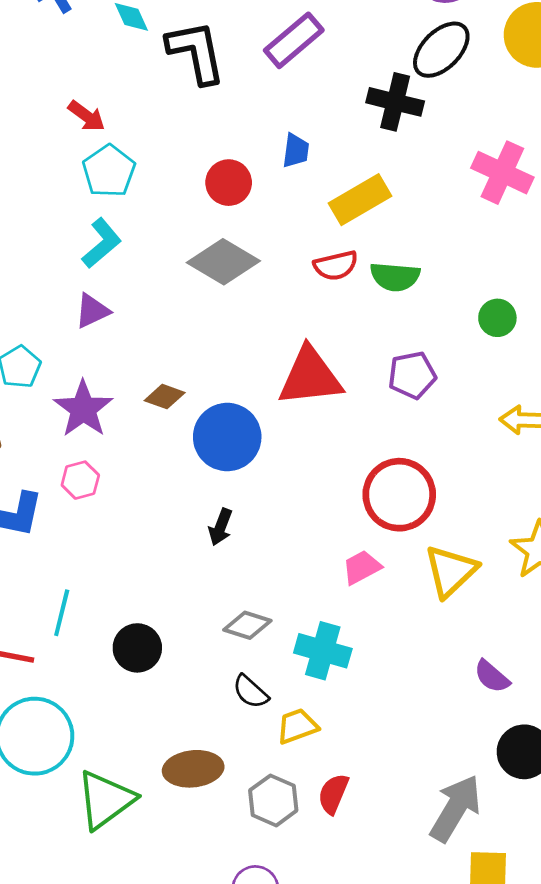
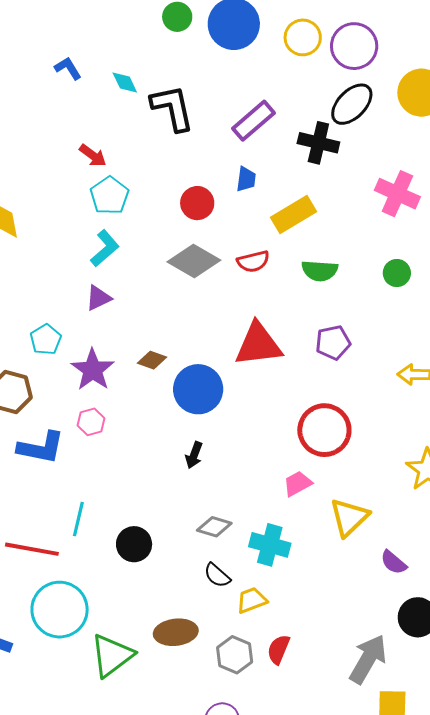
purple rectangle: (294, 40) -> (253, 121), moved
red semicircle: (336, 266) -> (253, 261), moved
green circle: (497, 318) -> (397, 273), moved
yellow triangle: (451, 571) -> (349, 517), moved

